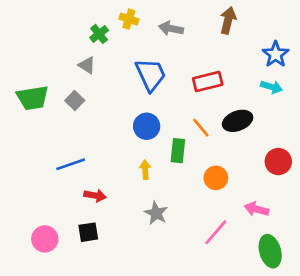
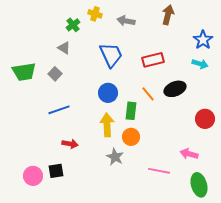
blue line: (71, 164) -> (59, 110), moved
yellow arrow: (145, 170) -> (107, 125), size x1.6
orange circle: (216, 178) -> (131, 137), moved
black square: (88, 232) -> (56, 171), moved
pink line: (216, 232) -> (159, 171), turned 60

